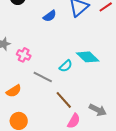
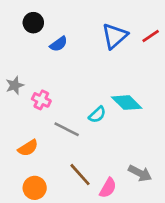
blue semicircle: (50, 16) -> (59, 44), moved
brown line: (64, 100) -> (80, 175), moved

